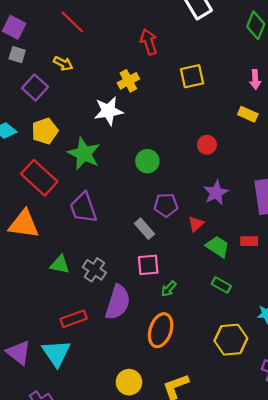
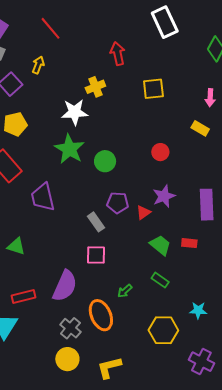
yellow arrow: (63, 63) -> (38, 65), turned -102
green star: (84, 154) -> (69, 149), moved
red triangle: (196, 224) -> (143, 213), moved
gray cross: (94, 270) -> (70, 328), moved
green arrow: (169, 289) -> (125, 291), moved
orange ellipse: (161, 330) -> (101, 315), turned -48

